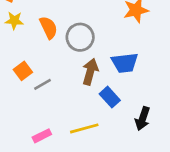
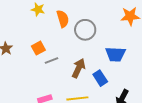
brown arrow: (90, 72) -> (79, 68), moved

